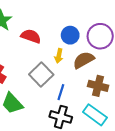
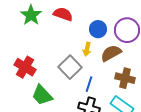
red semicircle: (31, 36) -> (63, 14), moved

